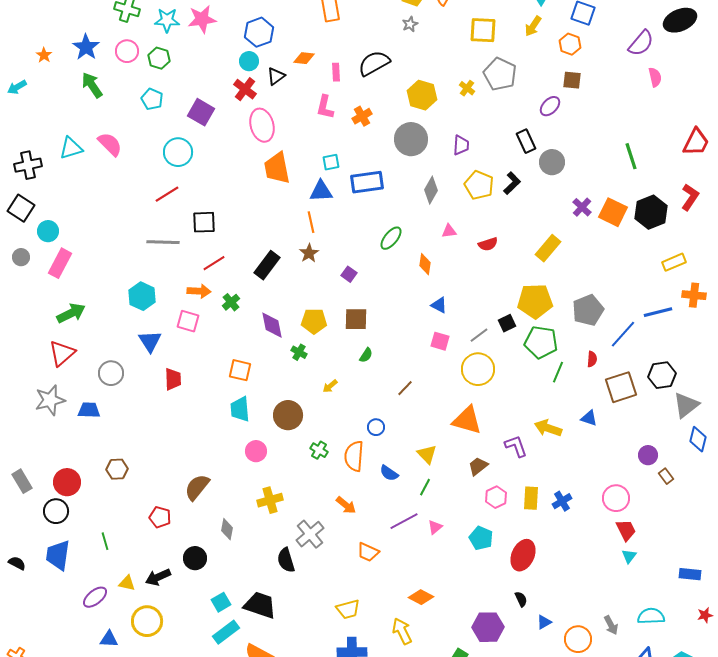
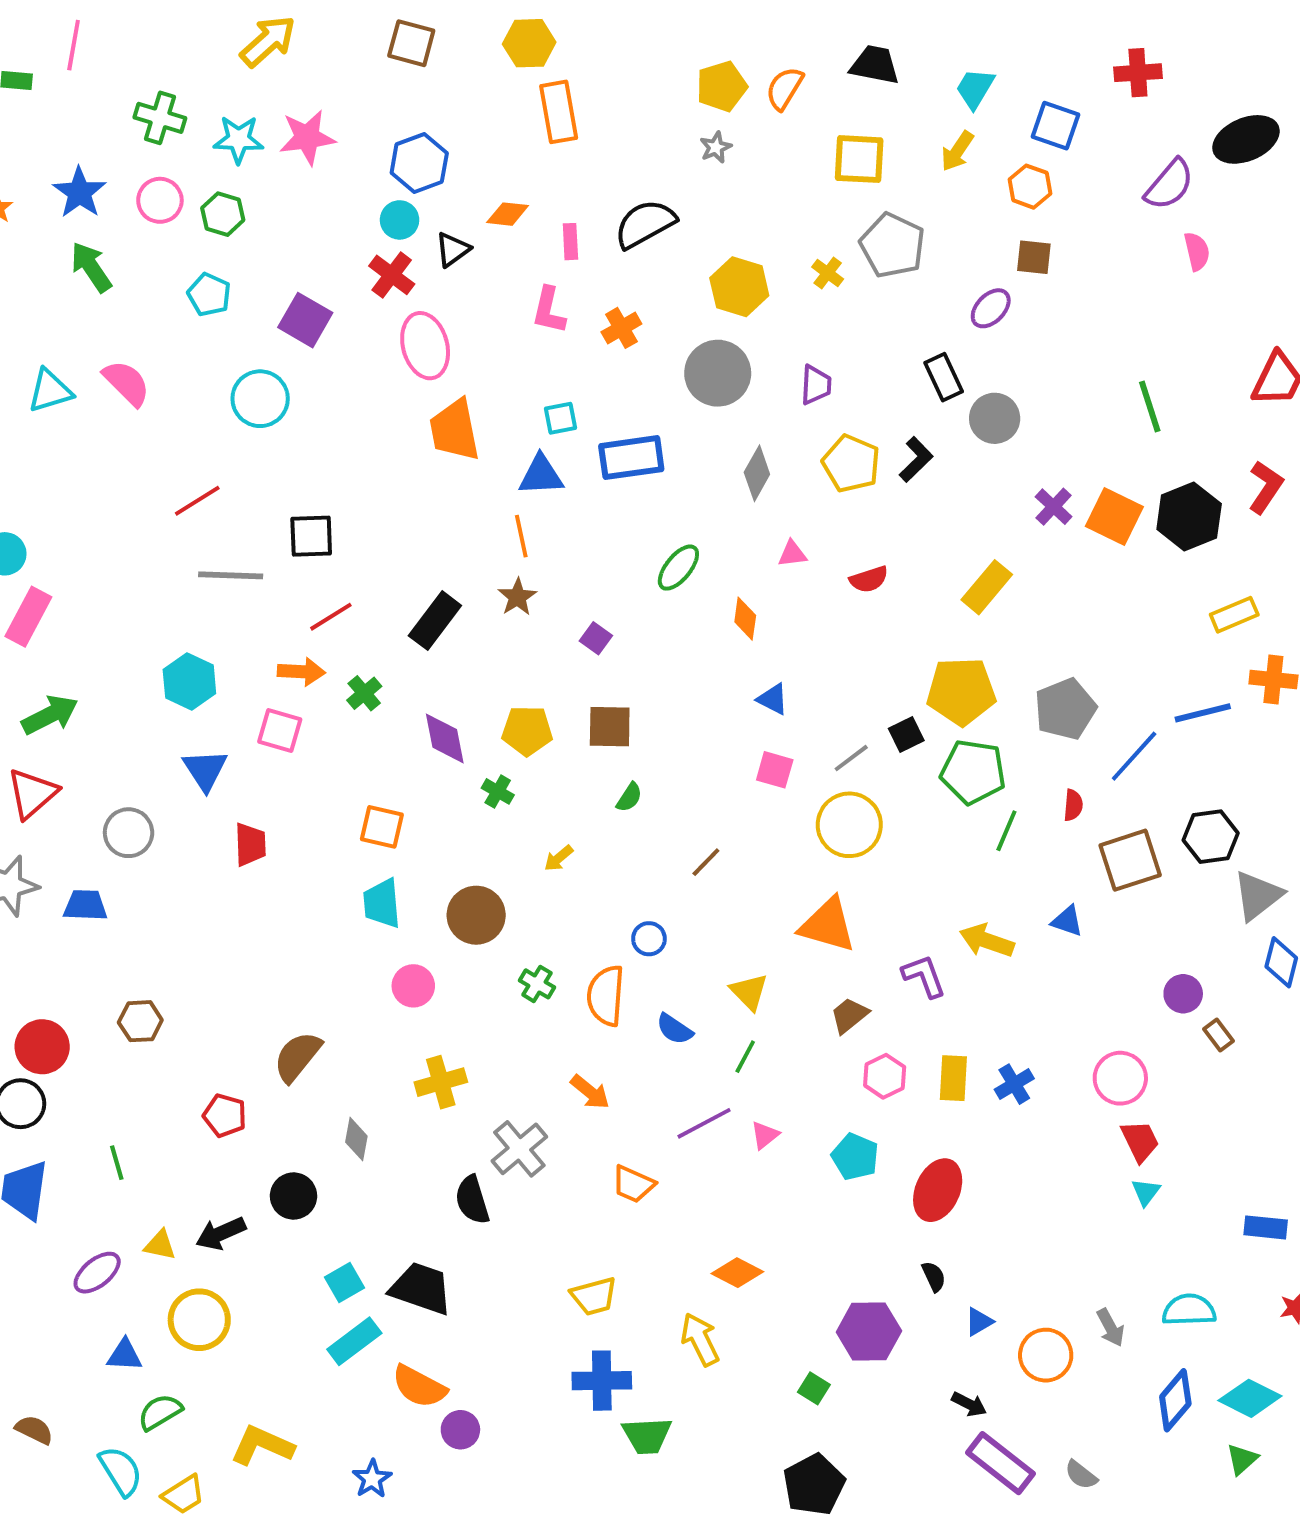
red line: (167, 194) -> (197, 501), moved

